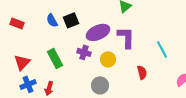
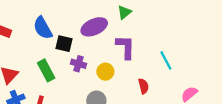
blue semicircle: (52, 20) -> (43, 28), size x1.5
black square: (71, 20) -> (64, 44), moved, turned 35
purple ellipse: (98, 32) -> (94, 27), moved

